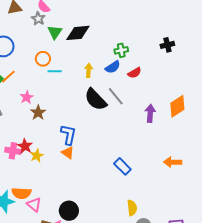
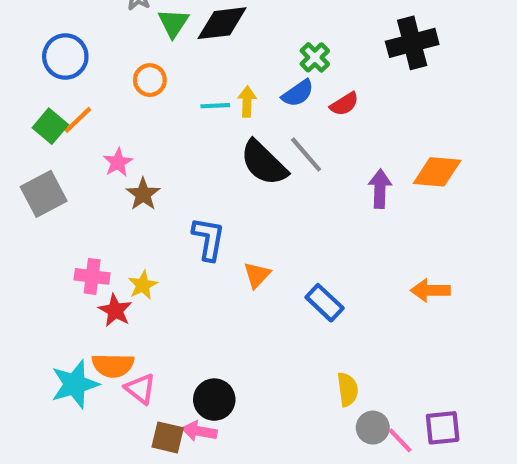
black cross: (167, 45) -> (412, 43), size x1.6
green cross: (121, 50) -> (315, 57), turned -32
cyan line: (55, 71) -> (215, 106), moved
orange diamond: (177, 106) -> (437, 172), turned 40
red star: (25, 146) -> (115, 310), moved
orange triangle: (68, 153) -> (257, 275), moved, turned 40

